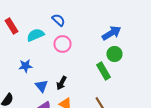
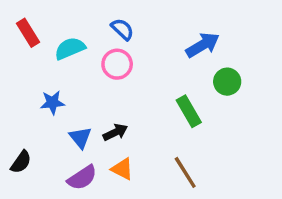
blue semicircle: (58, 20) -> (122, 29), moved
green circle: (114, 54) -> (227, 82), moved
black arrow: (62, 83) -> (115, 132), turned -144

